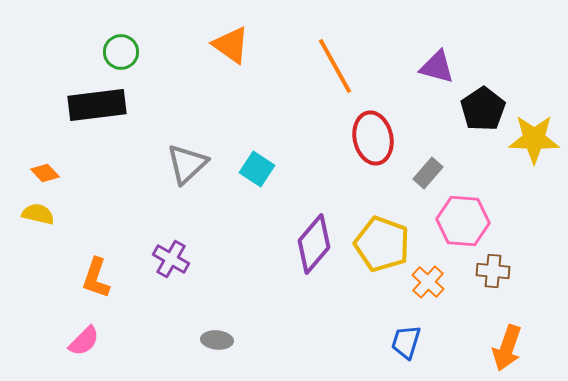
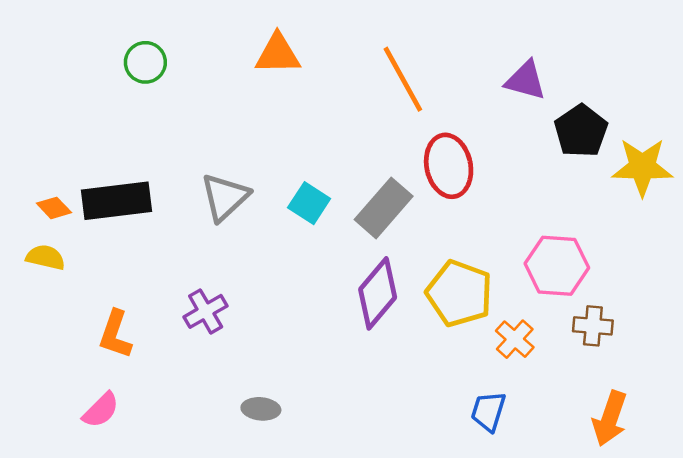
orange triangle: (231, 45) -> (278, 54), turned -36
black rectangle: (97, 105) -> (117, 201), moved
gray rectangle: (428, 173) -> (384, 208), moved, size x1.6
purple cross: (171, 259) -> (206, 311), turned 30

